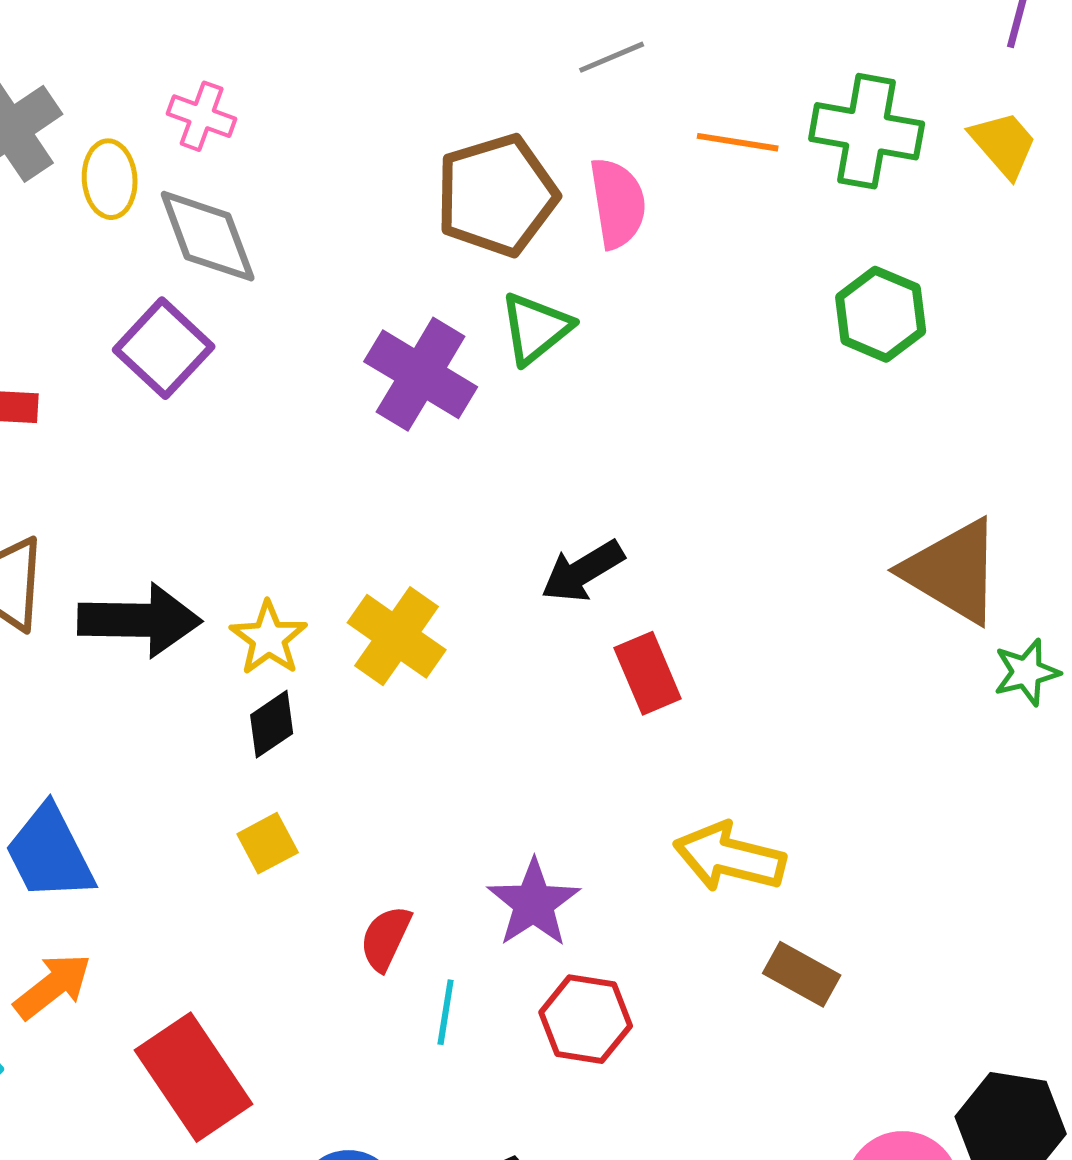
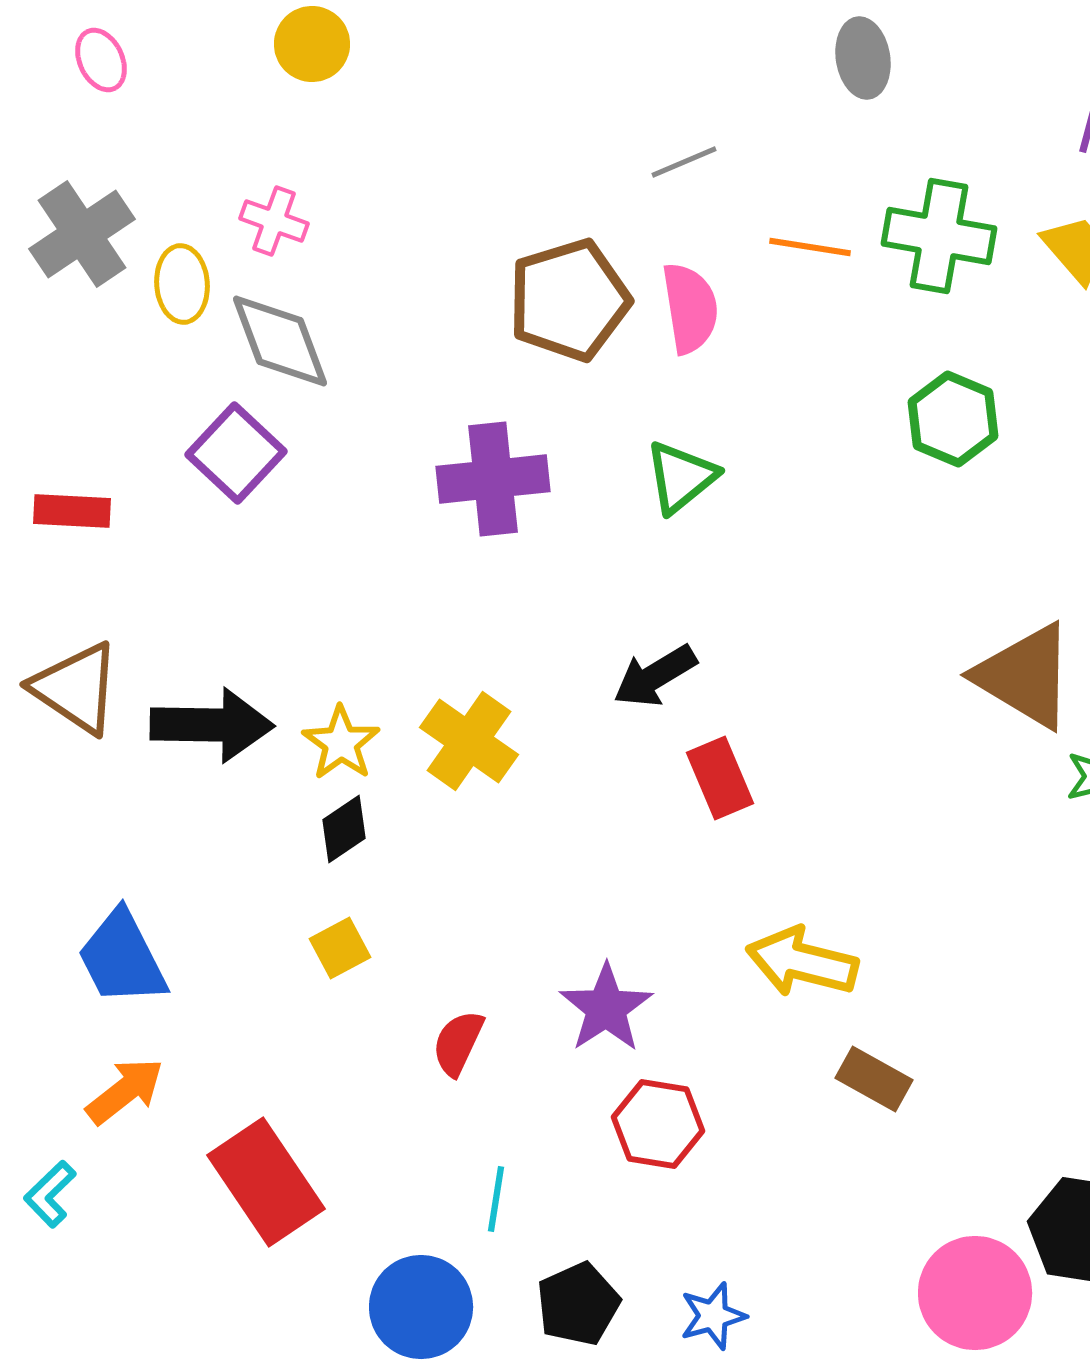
green triangle: (536, 328) -> (681, 477), moved
purple cross: (421, 374) -> (493, 479), turned -37
cyan line: (446, 1012) -> (496, 1199), moved

